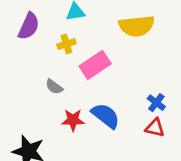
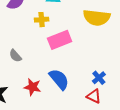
gray semicircle: (54, 87) -> (15, 56), moved
red star: (73, 120) -> (32, 87), moved

